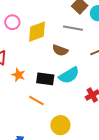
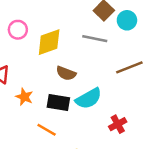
brown semicircle: (60, 50) -> (66, 73), moved

